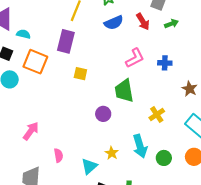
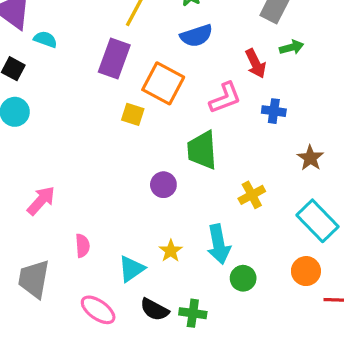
red arrow: (143, 22) -> (256, 64), moved
orange square: (35, 62) -> (163, 83), moved
green circle: (164, 158) -> (243, 278), moved

